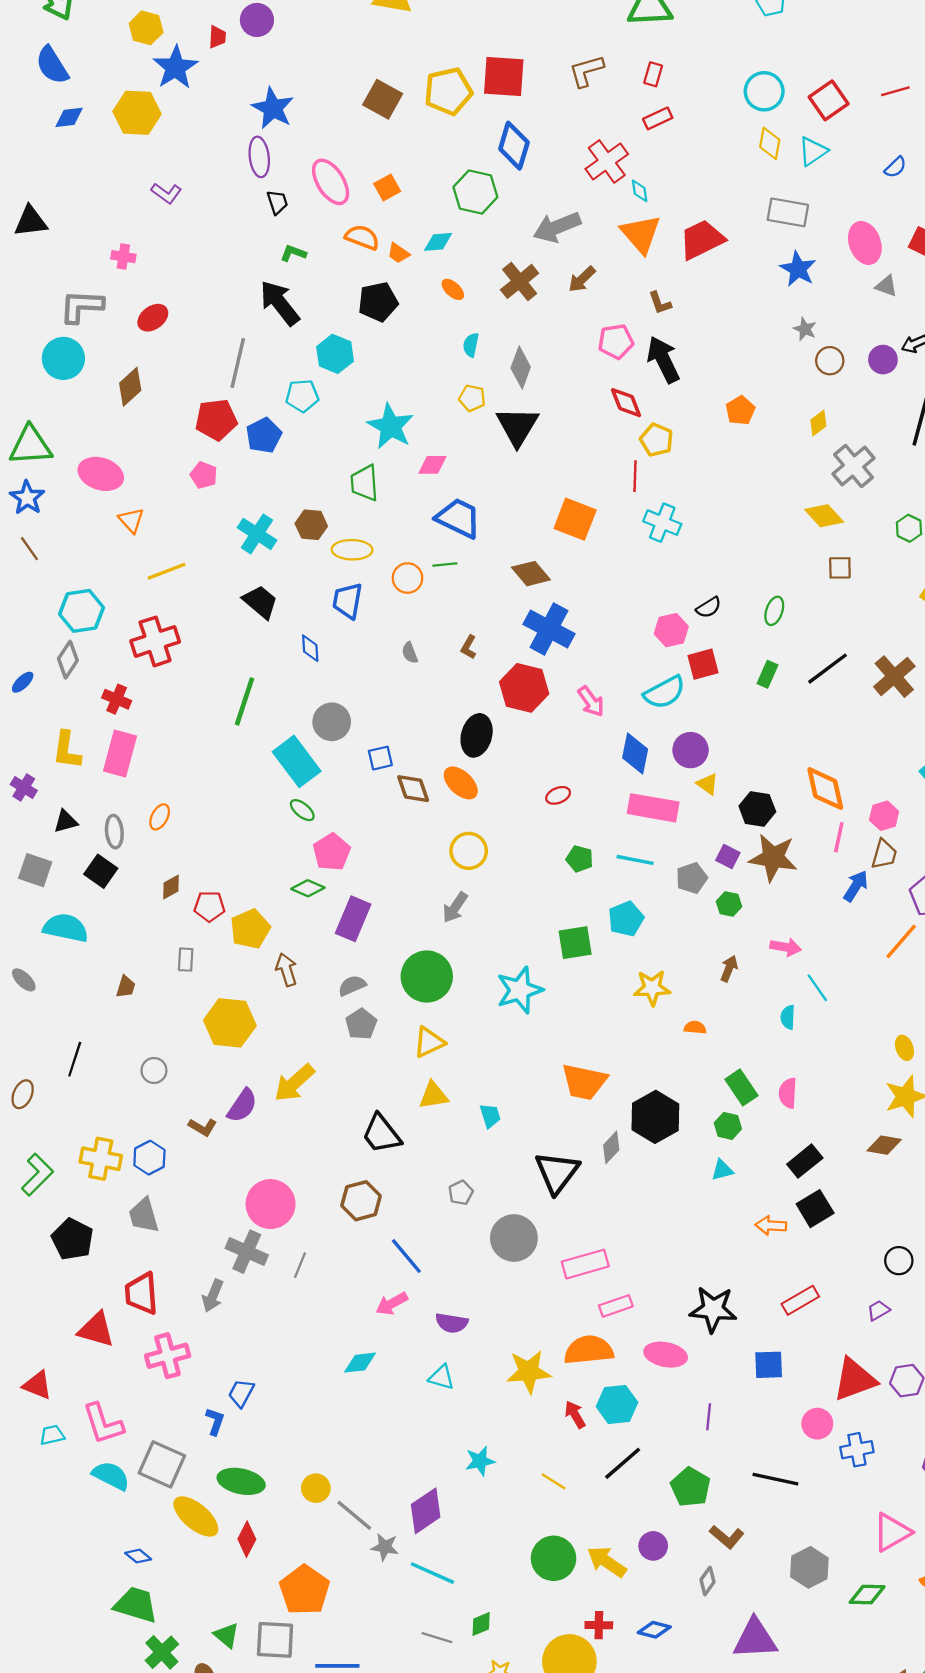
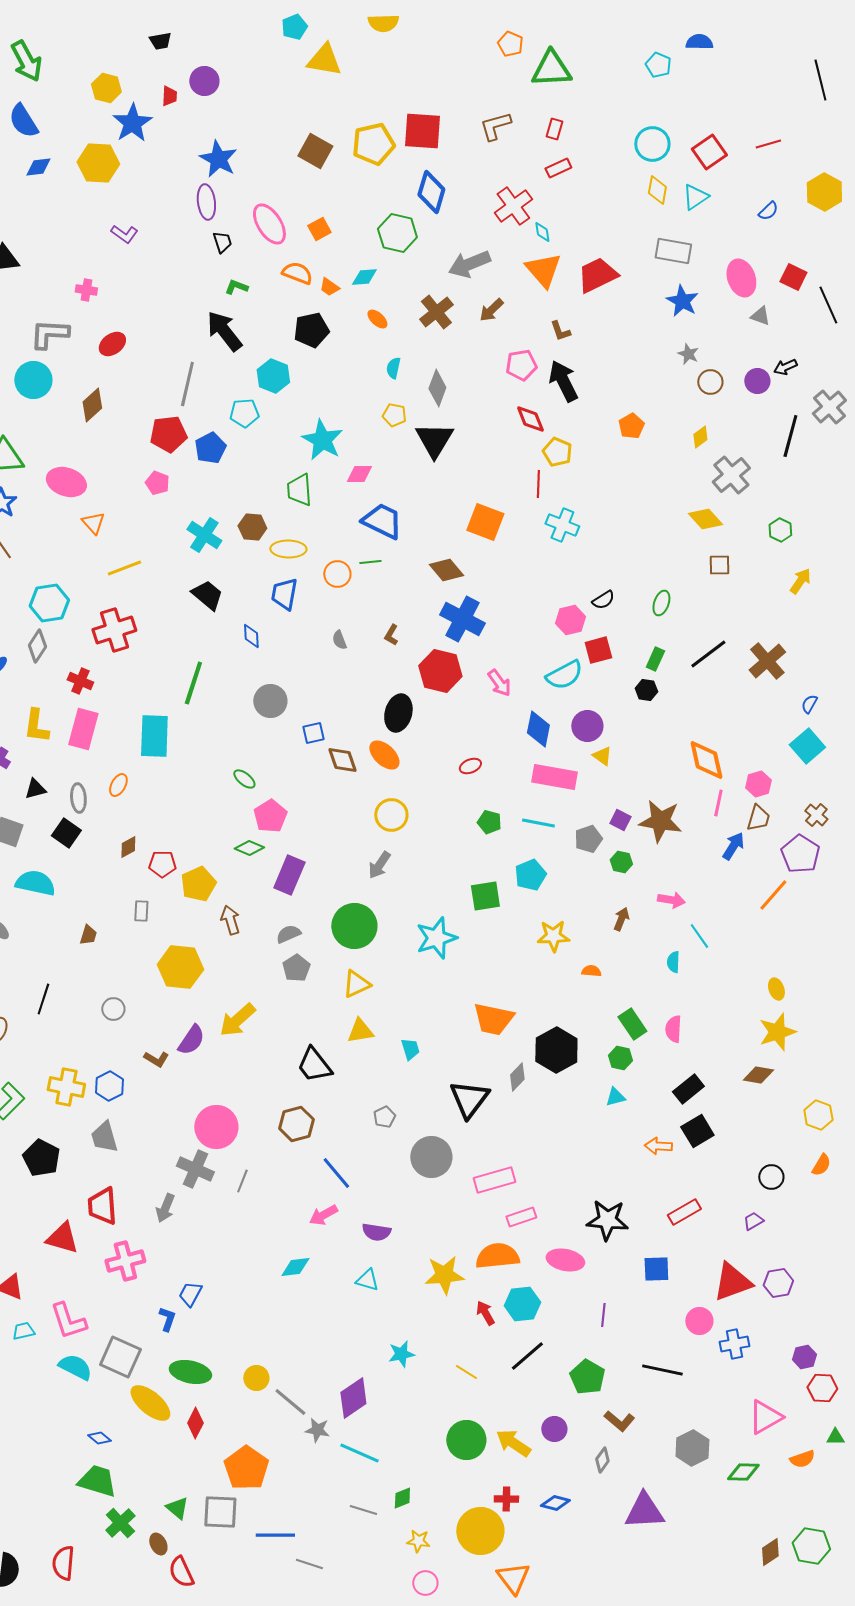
cyan rectangle: (297, 761) -> (154, 736), moved, turned 39
black hexagon: (757, 809) -> (646, 690), moved, size x0.7

